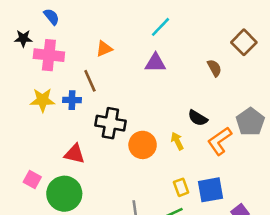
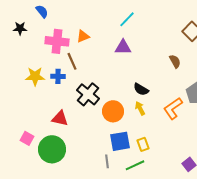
pink cross: (49, 55) -> (57, 41), moved
brown semicircle: (214, 68) -> (175, 61), moved
black semicircle: (198, 118) -> (141, 89), moved
black cross: (110, 123) -> (88, 94), turned 30
blue square: (211, 190) -> (120, 141), moved

